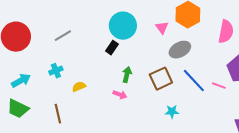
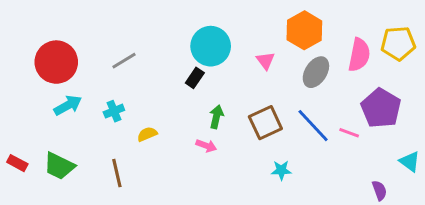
pink triangle: (162, 28) -> (265, 61), moved
gray ellipse: (180, 50) -> (316, 72), moved, turned -30
cyan arrow: (21, 81) -> (68, 105), moved

